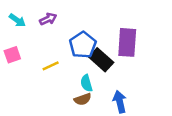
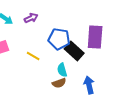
blue pentagon: (83, 45) -> (59, 39), turned -30
yellow line: (51, 66) -> (33, 56), turned 56

